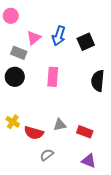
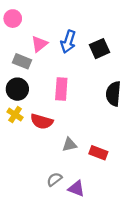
yellow cross: (13, 122) -> (15, 115), moved
red semicircle: (34, 133) -> (42, 121), moved
purple triangle: (89, 161) -> (76, 189), moved

